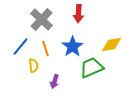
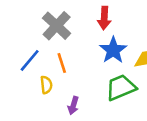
blue star: (73, 47) -> (113, 50), moved

